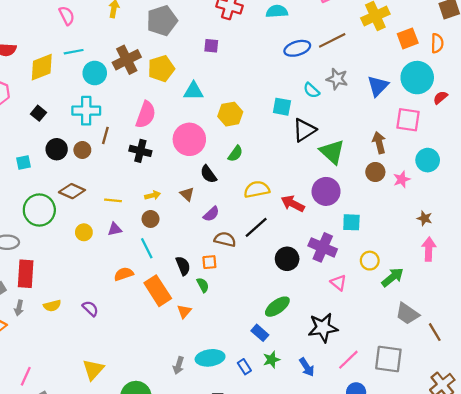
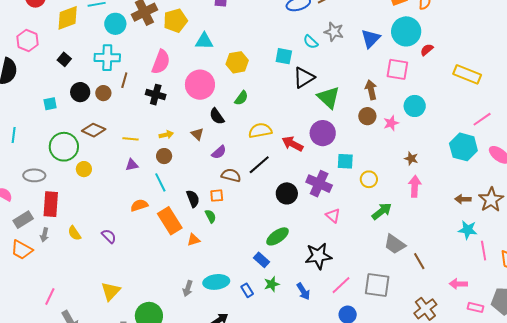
yellow circle: (84, 232) -> (84, 169), moved
yellow circle: (370, 261) -> (369, 179), moved
yellow semicircle: (52, 306) -> (74, 233), turned 70
orange triangle: (184, 311) -> (193, 240), turned 32

